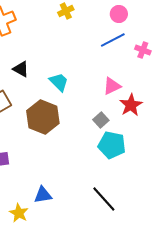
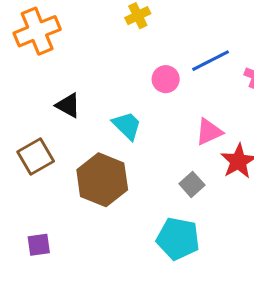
pink circle: (119, 14) -> (166, 79), moved
cyan pentagon: (112, 145) -> (178, 239), moved

